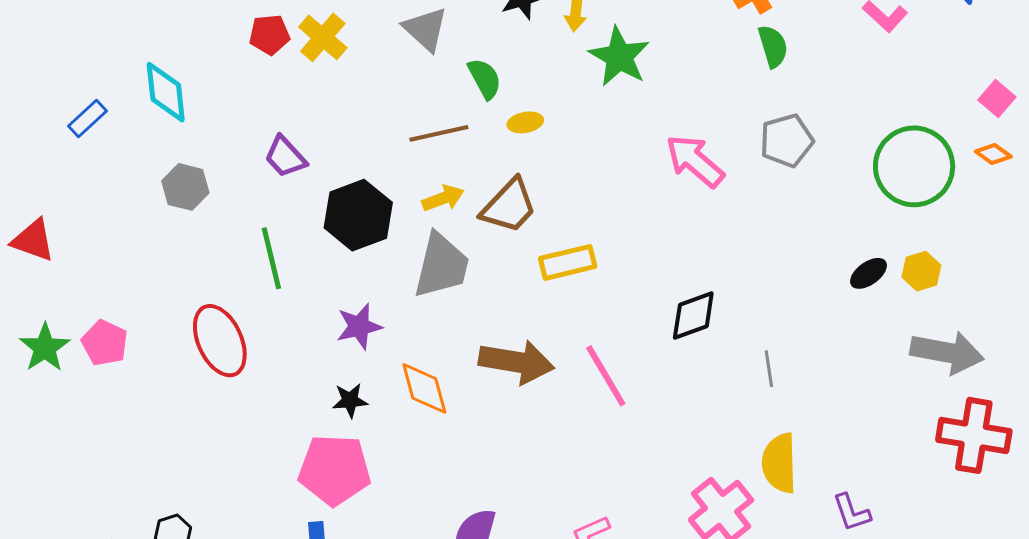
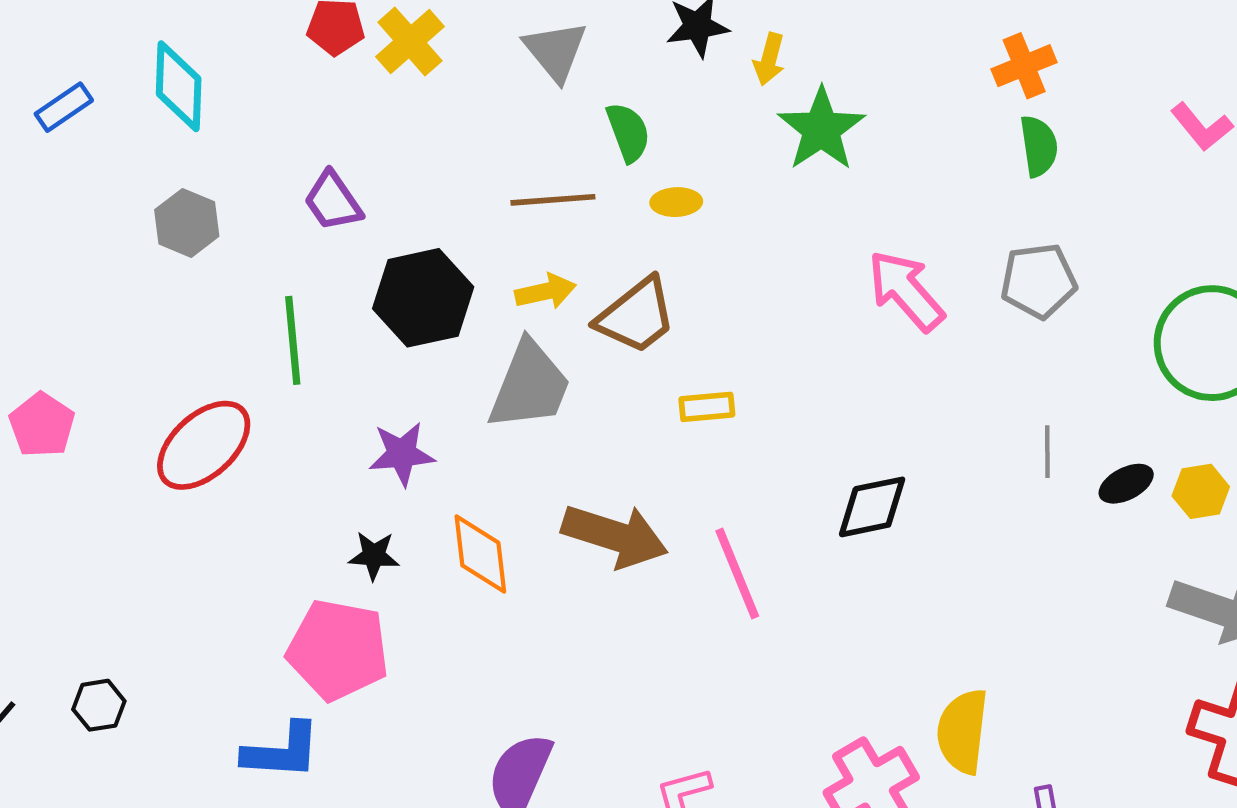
yellow rectangle: (568, 262) -> (707, 407), size x0.7
red ellipse: (220, 341) -> (204, 445), turned 64
gray line: (769, 369) -> (1047, 452), moved

